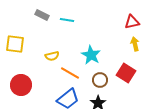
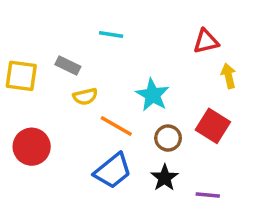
gray rectangle: (42, 15) -> (68, 66), moved
red triangle: (132, 22) -> (206, 41), moved

